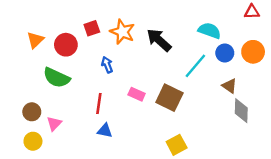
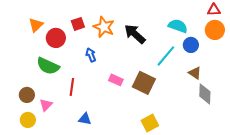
orange triangle: (35, 40) -> (36, 25), moved
orange circle: (253, 52) -> (215, 30), moved
red line: (99, 104) -> (72, 87), moved
blue triangle: (105, 131) -> (85, 119), moved

